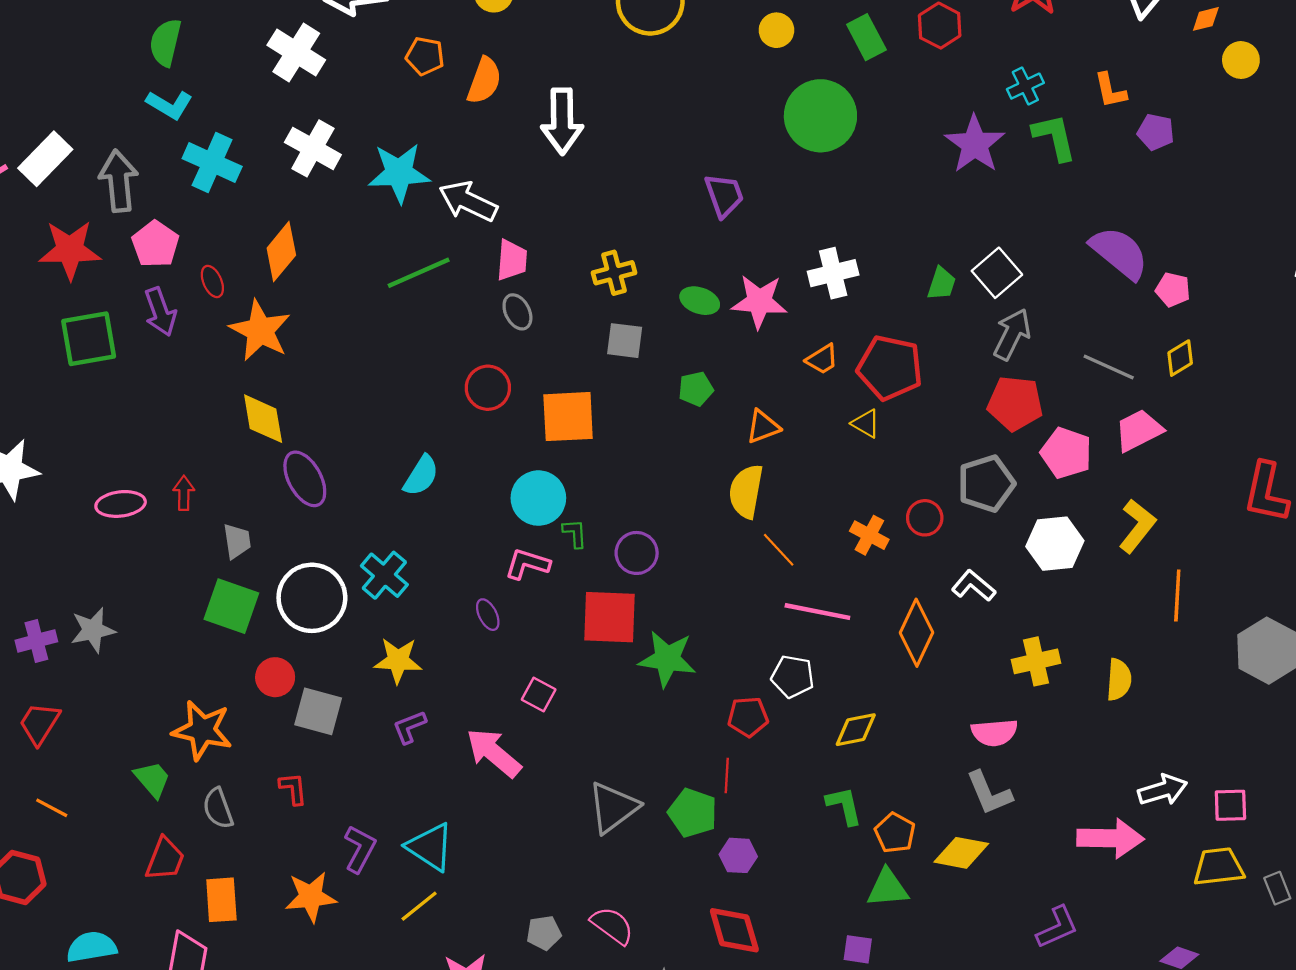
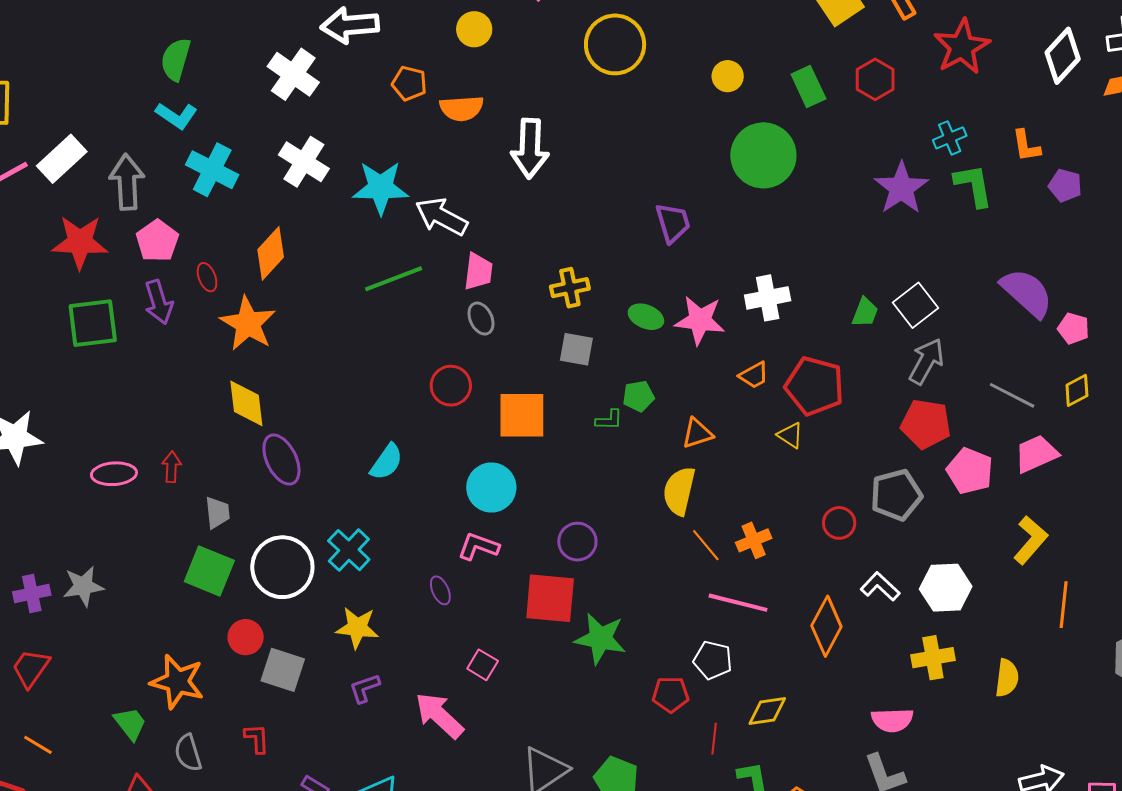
orange semicircle: (484, 81) -> (462, 108), turned 63
green L-shape: (575, 533) -> (609, 420), moved, turned 92
orange cross: (869, 535) -> (754, 540), moved, turned 36
white hexagon: (1055, 544) -> (946, 588), moved
red line: (727, 775) -> (714, 739), moved

